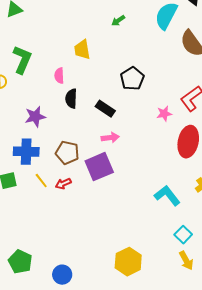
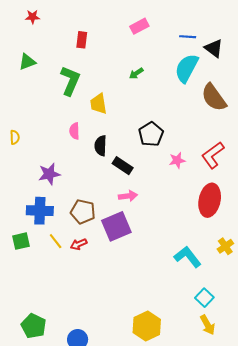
green L-shape: (22, 60) -> (70, 81), moved
black semicircle: (71, 99) -> (101, 146), moved
pink star: (164, 114) -> (177, 160), moved

